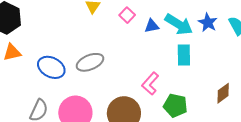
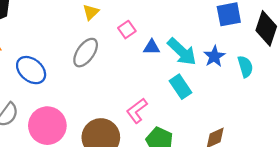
cyan rectangle: (184, 55) -> (180, 87), turned -45
gray ellipse: (90, 62) -> (86, 53), moved, turned -44

